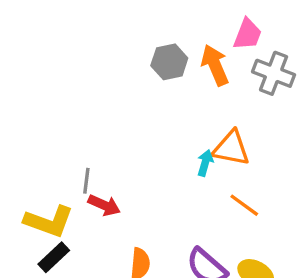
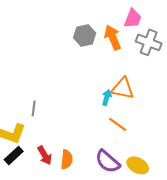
red arrow: (104, 205) -> (45, 155), moved, turned 36
orange line: (244, 205) -> (118, 124), moved

